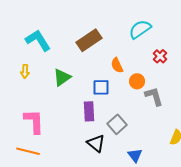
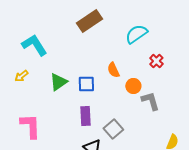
brown rectangle: (89, 40) -> (89, 21), moved
yellow arrow: (25, 71) -> (21, 76), turned 48
blue square: (101, 87) -> (86, 84), moved

